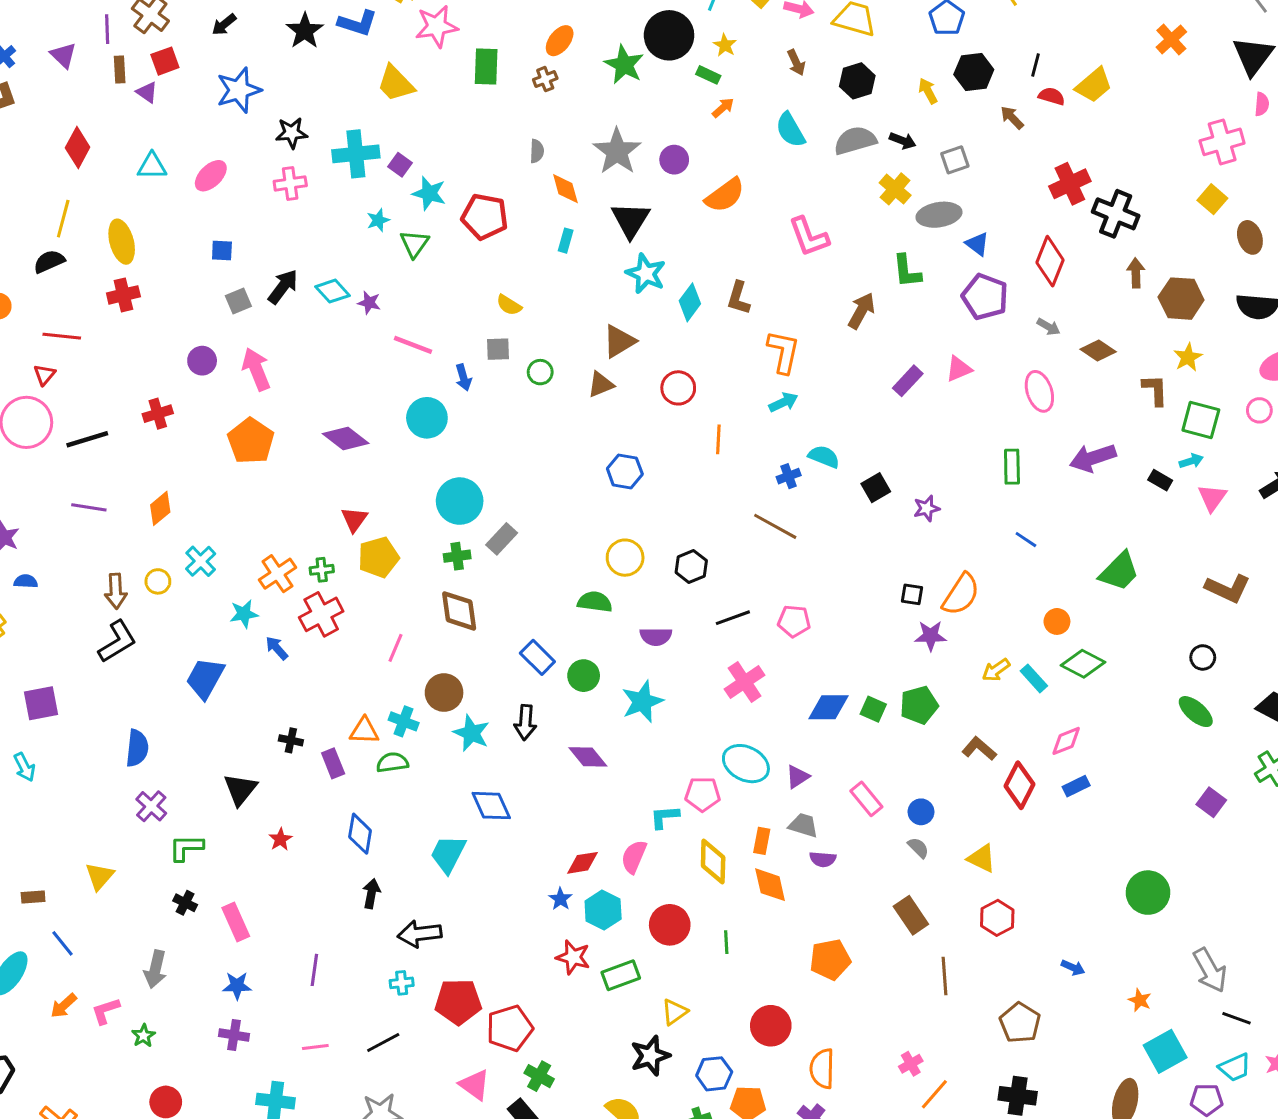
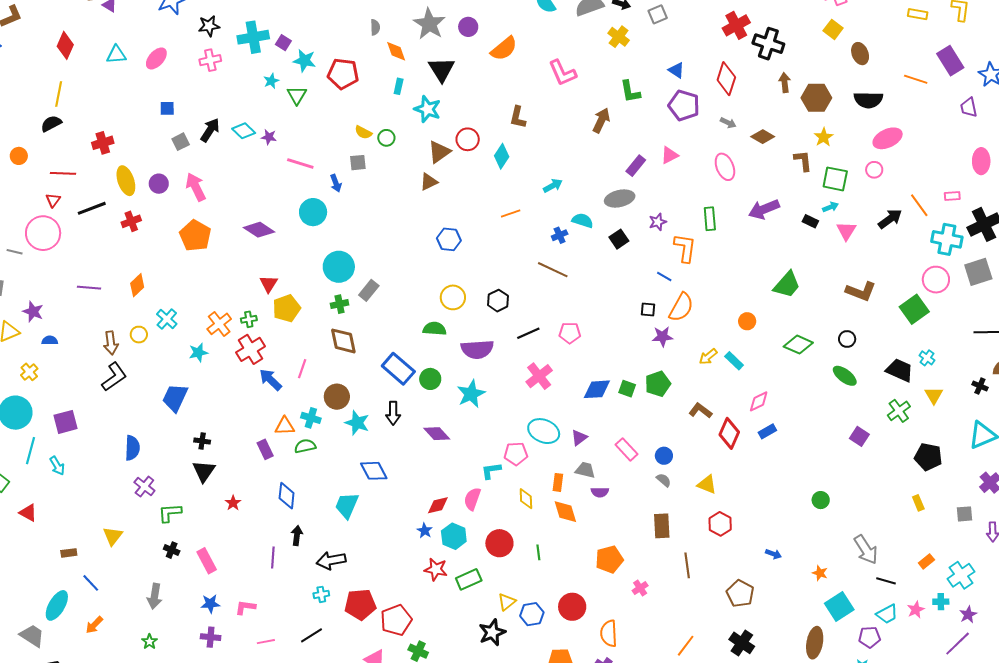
gray ellipse: (939, 215) -> (620, 198), moved
yellow ellipse: (122, 242) -> (126, 181), moved
cyan star: (646, 274) -> (427, 109), moved
cyan diamond: (690, 302) -> (502, 156), moved
orange L-shape: (783, 352) -> (685, 248), moved
green circle: (540, 372) -> (386, 138), moved
red circle: (678, 388) -> (468, 139), moved
black line: (87, 439) -> (92, 208), moved
orange line: (718, 439) -> (511, 214), turned 72
purple star: (927, 508) -> (658, 222), moved
blue line: (1026, 540) -> (664, 277), moved
purple semicircle: (656, 636) -> (477, 349), size x1.5
blue arrow: (277, 648) -> (270, 380), moved, size x1.4
blue rectangle: (537, 657) -> (398, 369), size x1.4
green diamond: (1083, 664) -> (798, 345), moved
black cross: (291, 740) -> (202, 441), moved
yellow diamond: (713, 862) -> (526, 499), size x0.7
green circle: (1148, 893) -> (821, 500), size x0.6
brown rectangle: (911, 915) -> (662, 526), turned 35
purple line: (314, 970) -> (273, 557), moved
pink L-shape: (106, 1011) -> (245, 607), moved, turned 30
pink cross: (911, 1064) -> (640, 588), moved
blue hexagon: (714, 1074) -> (532, 614), moved
black cross: (1018, 1096) -> (742, 643), turned 30

